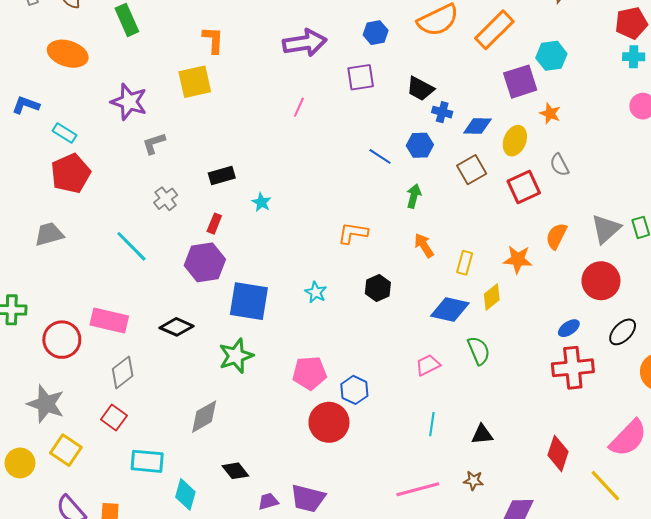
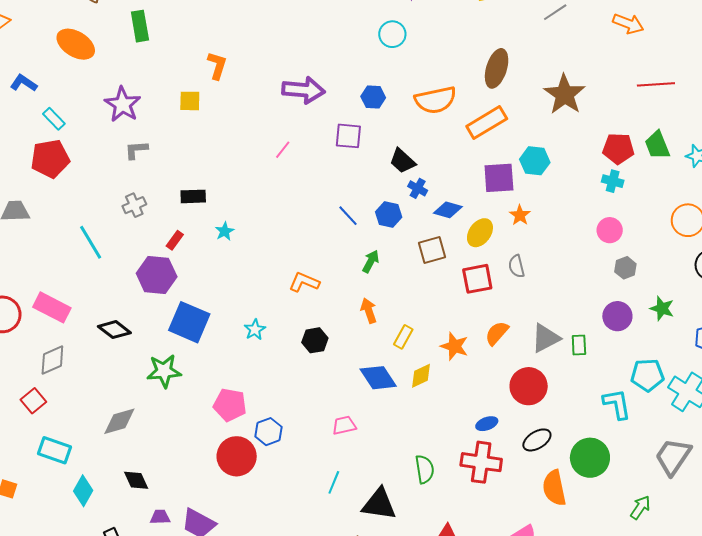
yellow square: (195, 82) -> (190, 101), size x0.7
blue diamond: (450, 309) -> (378, 378), turned 30
green semicircle: (479, 351) -> (425, 469), moved
black triangle: (482, 434) -> (379, 504), size x1.6

